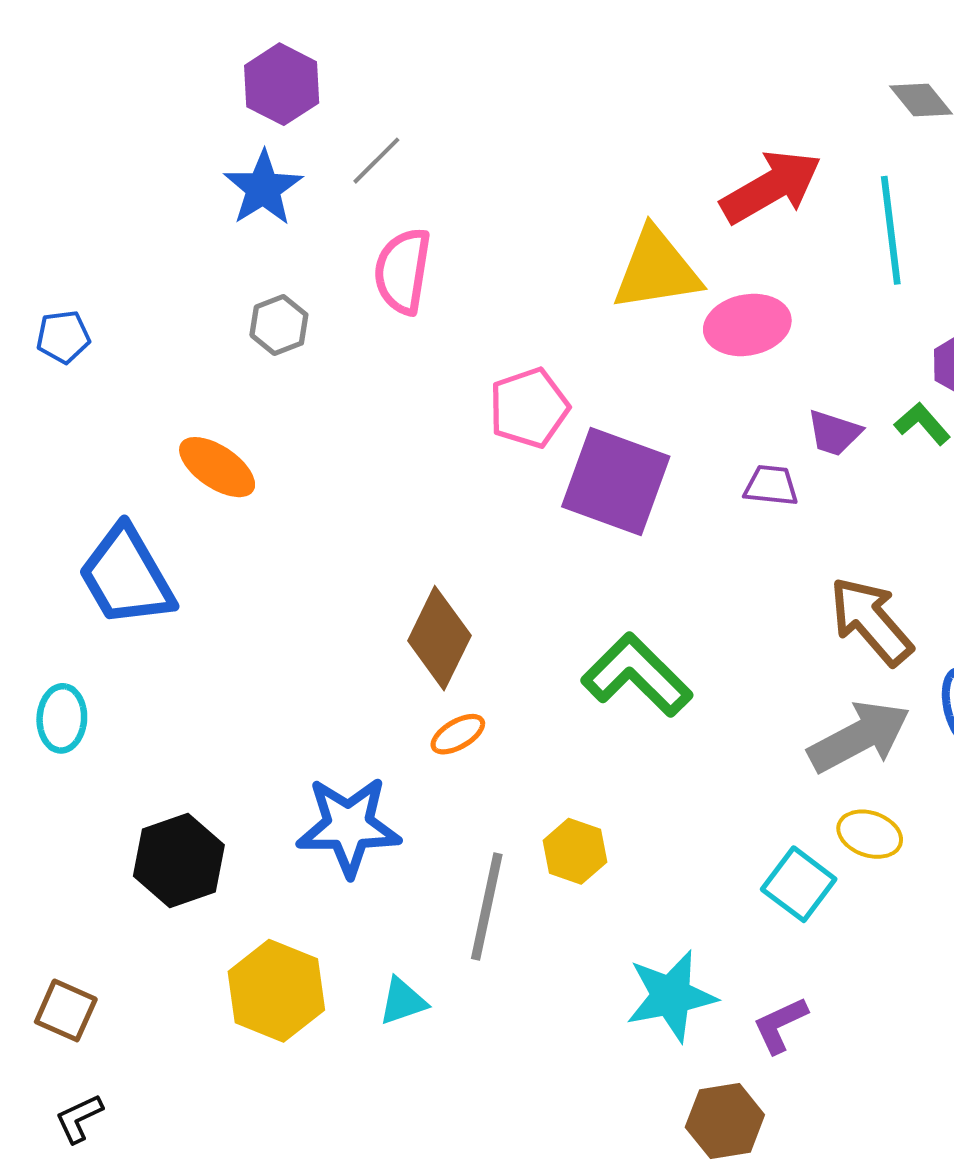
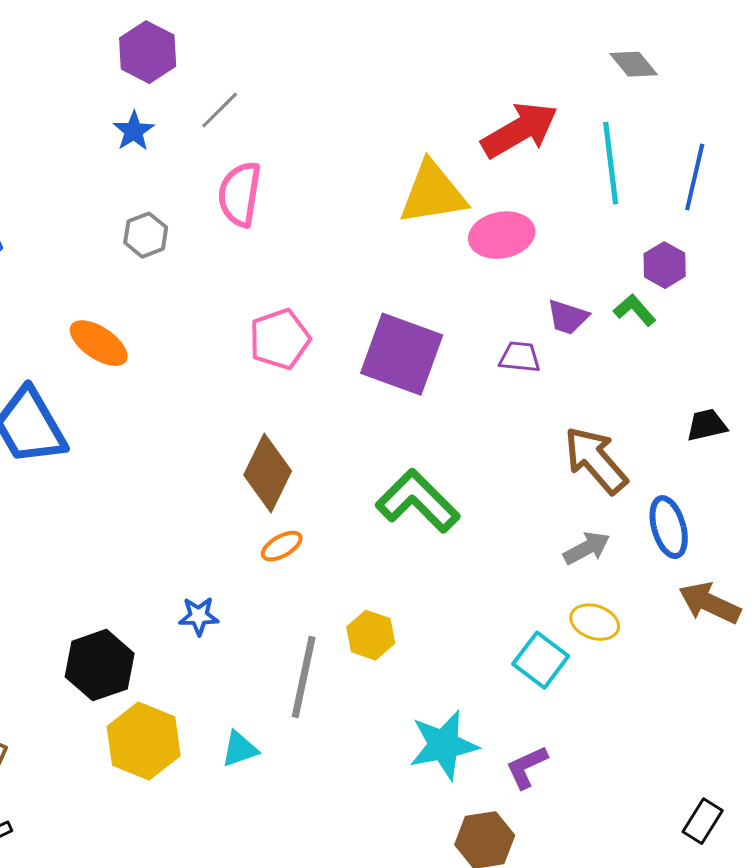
blue star: (263, 188) -> (134, 131), size x0.7
pink pentagon: (529, 408) -> (280, 339), moved
gray arrow: (859, 737) -> (587, 548), size x0.6
blue star: (349, 826) -> (199, 616), size x0.5
black hexagon: (179, 860) -> (100, 665), moved

